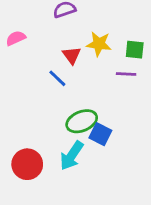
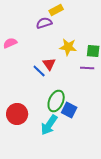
red triangle: (72, 55) -> (49, 64), moved
green ellipse: (82, 121) -> (56, 101), turned -45
red circle: (27, 164) -> (17, 114), moved

